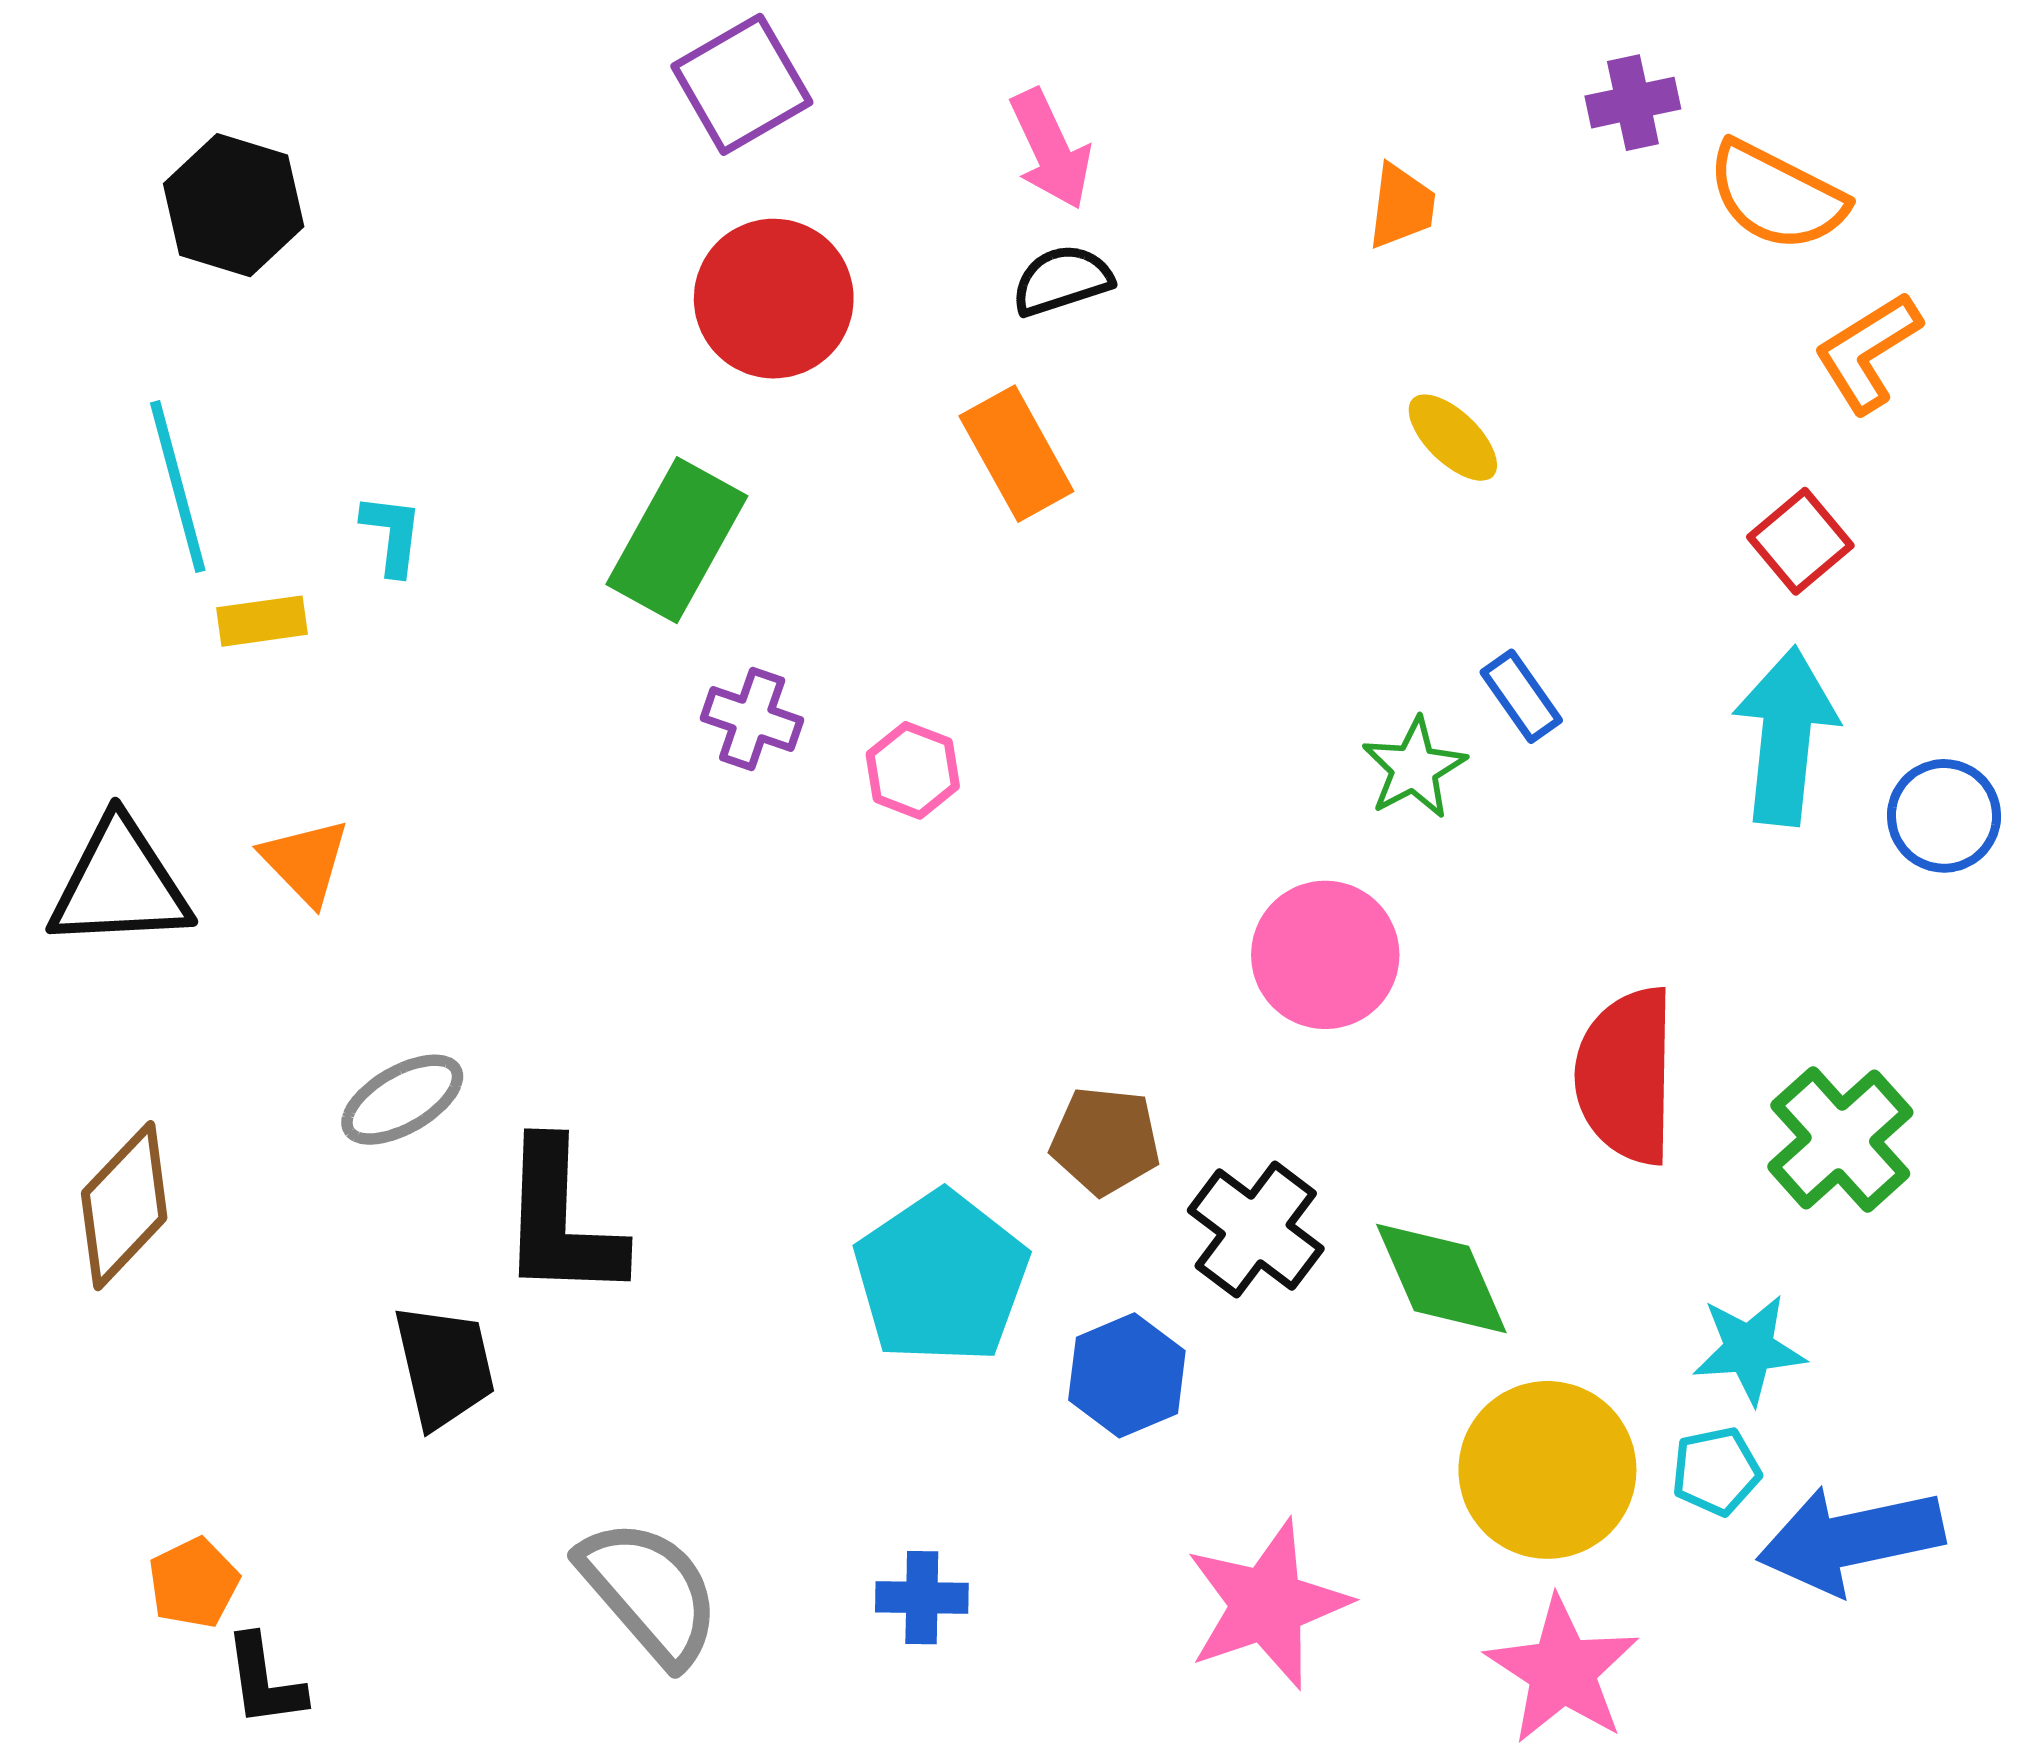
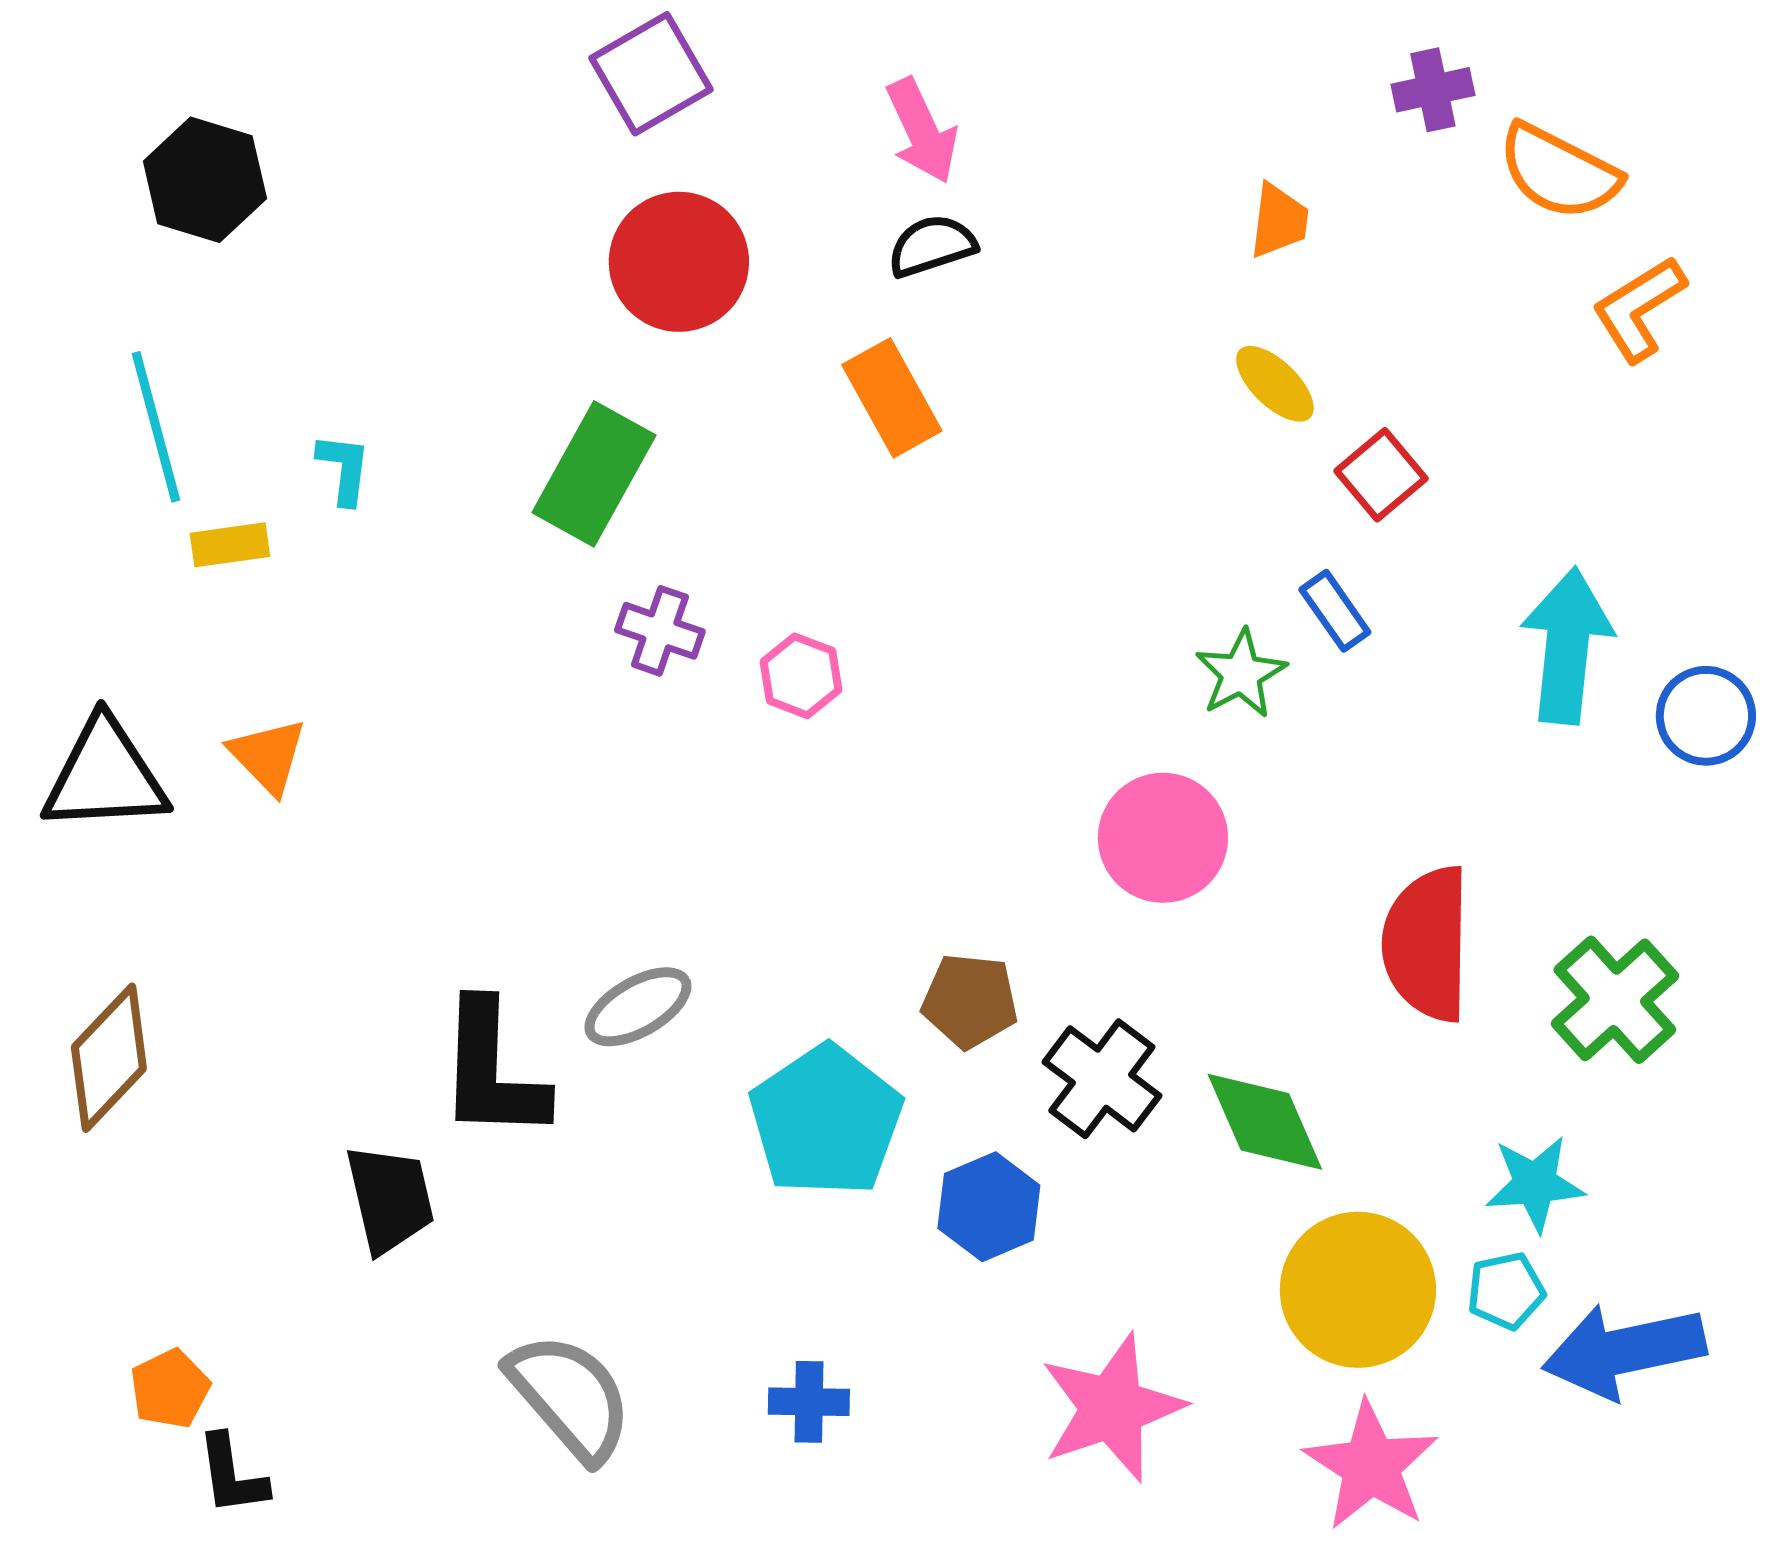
orange trapezoid: (1402, 206) -> (1279, 221), moved
red square: (1800, 541) -> (1381, 475), moved
gray ellipse: (402, 1100) -> (638, 1007), moved

